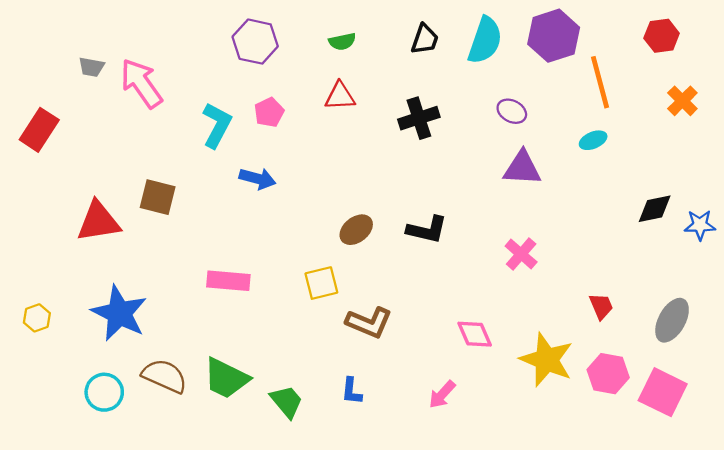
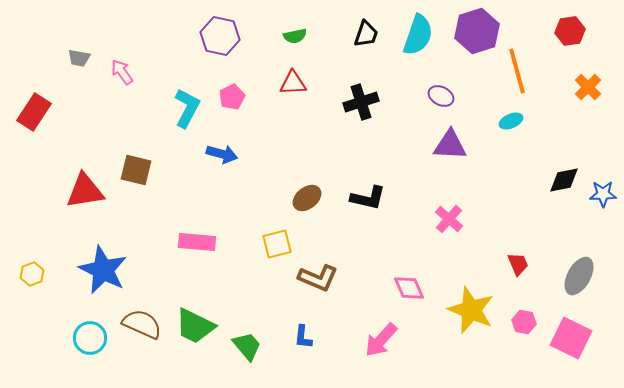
pink arrow: (141, 83) -> (122, 72), size x0.6
pink hexagon: (608, 374) -> (524, 322), size x0.7
pink arrow: (442, 395) -> (381, 340), size x1.4

